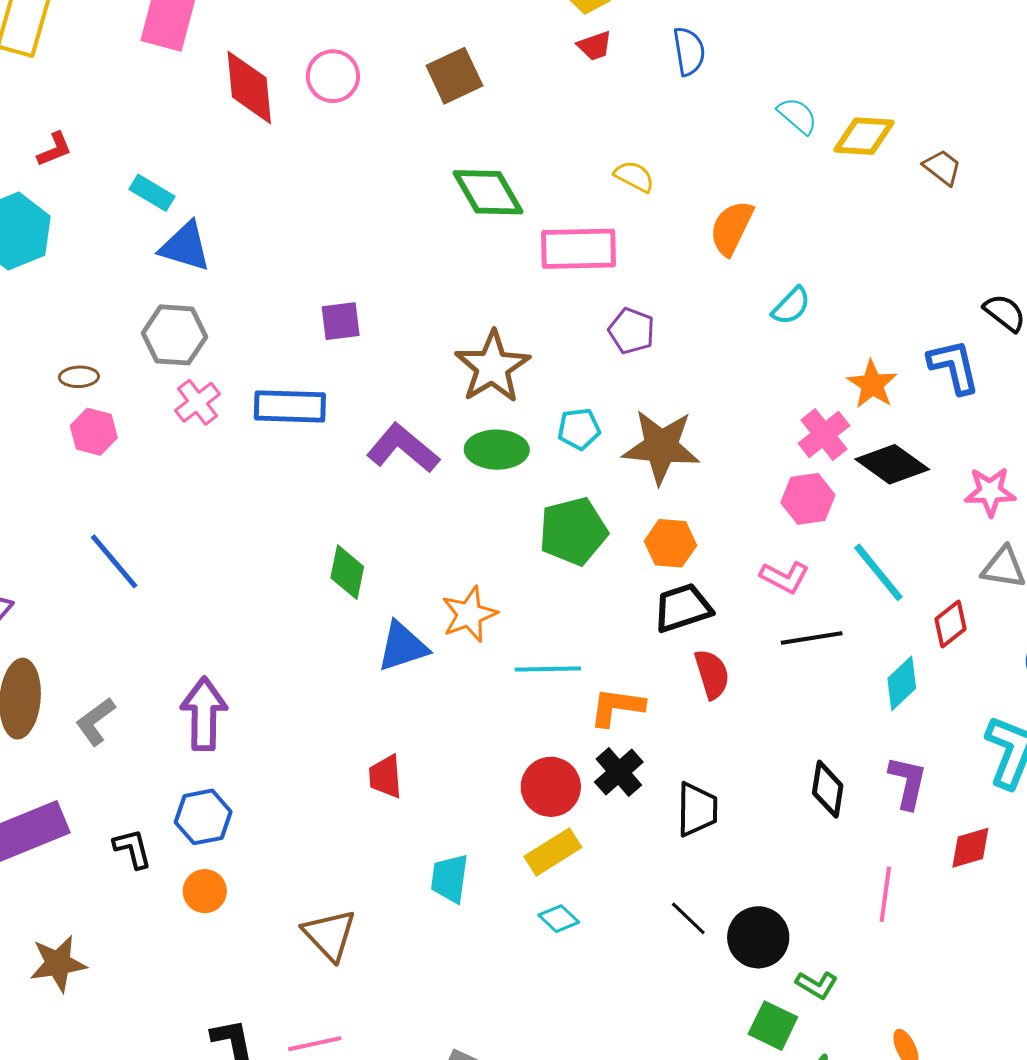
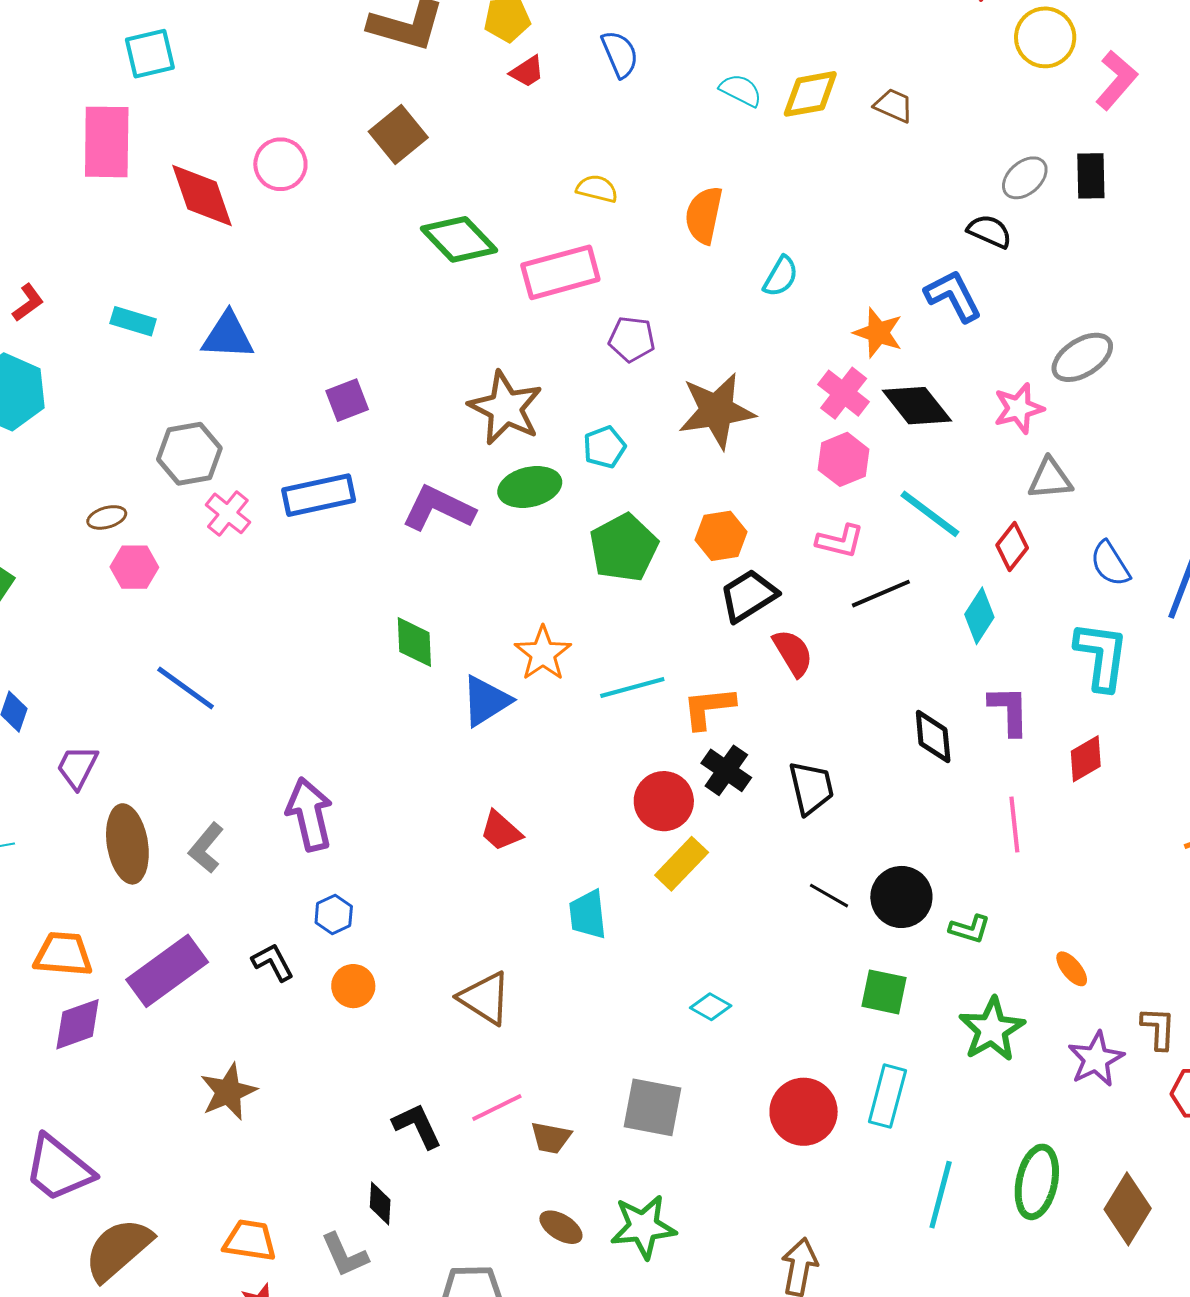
blue triangle: (185, 247) -> (228, 336), moved
brown star: (661, 447) -> (717, 411), moved
black diamond: (892, 464) -> (917, 406), turned 30
red trapezoid: (385, 776) -> (501, 831), turned -30
blue hexagon: (203, 817) -> (334, 915), size x0.7
cyan diamond: (559, 919) -> (711, 1007), moved
green square: (773, 1026) -> (884, 992), moved

